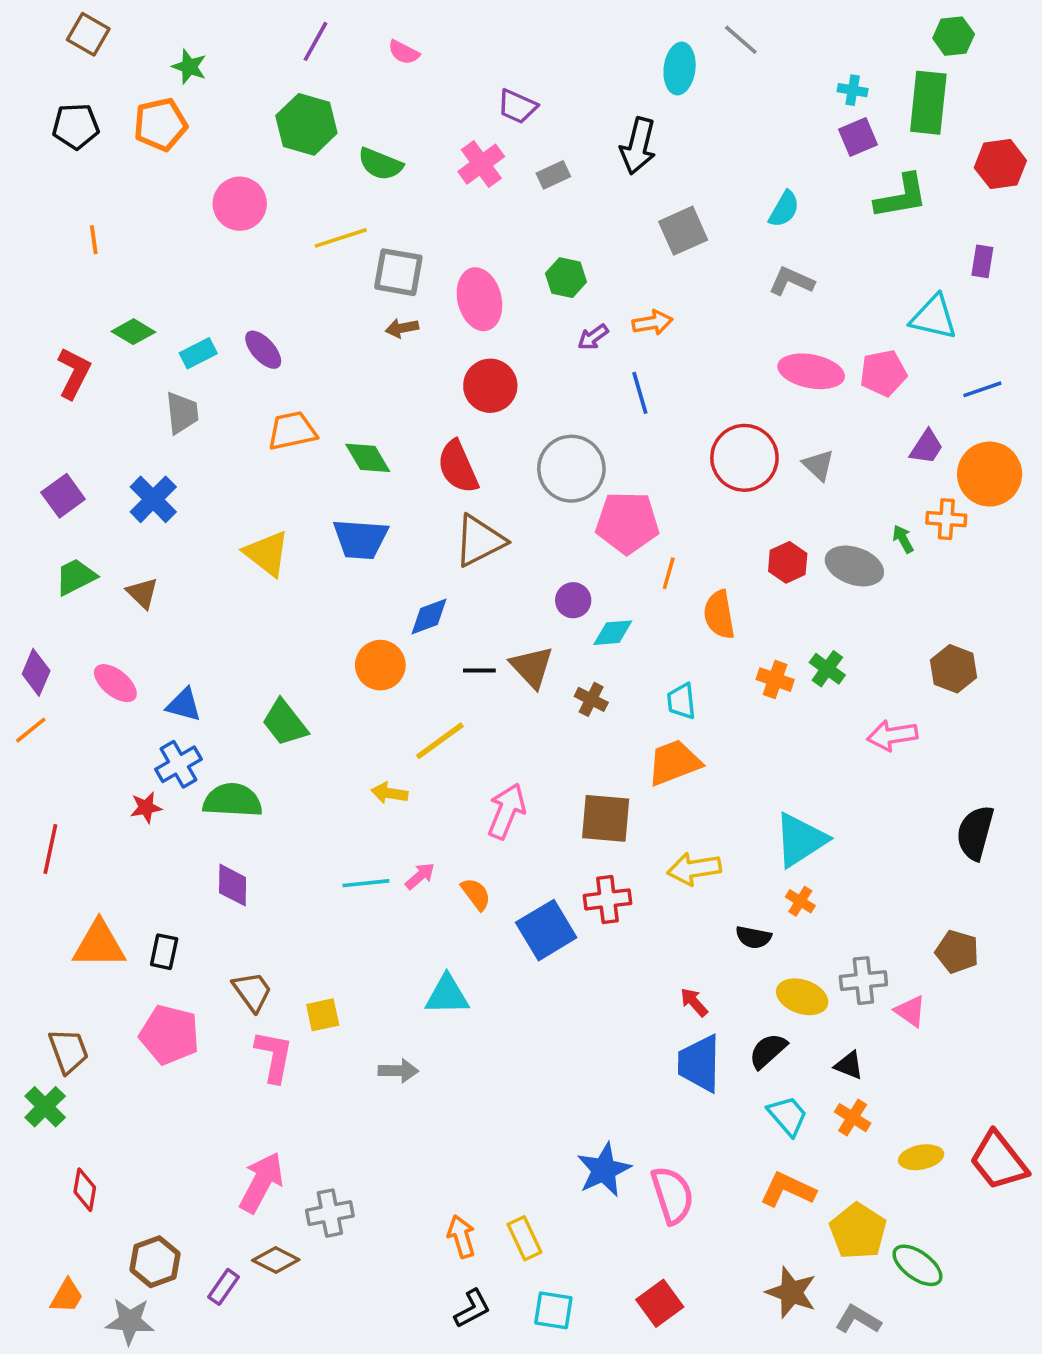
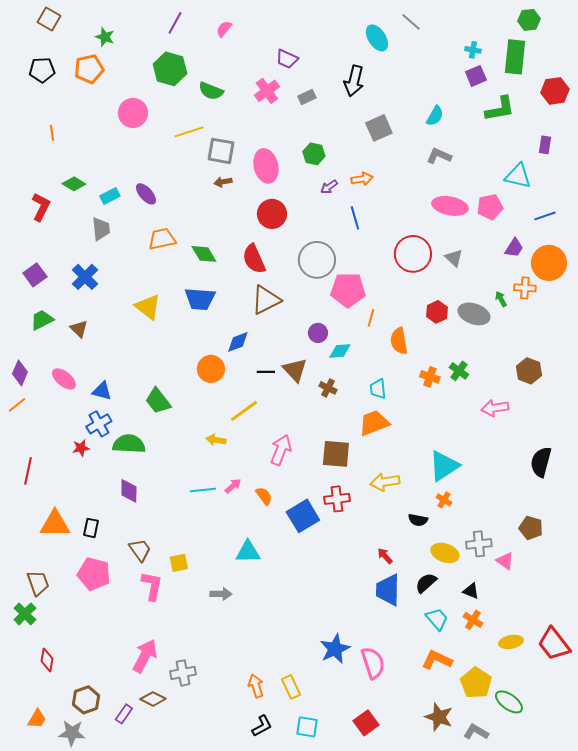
pink semicircle: (404, 52) -> (224, 29), turned 102
cyan ellipse: (680, 68) -> (377, 38), turned -40

